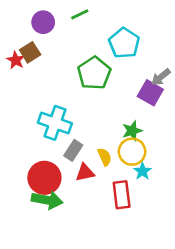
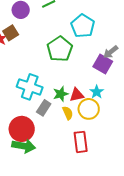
green star: (132, 131) -> (61, 94), moved
cyan star: (142, 171) -> (97, 92), moved
red triangle: (85, 173) -> (77, 95), moved

